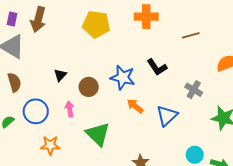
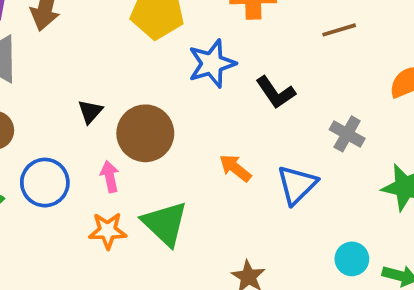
blue star: (123, 78) -> (212, 64), moved, turned -30
brown circle: (89, 87) -> (145, 133), size x1.5
orange star: (50, 145) -> (108, 231), moved

